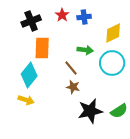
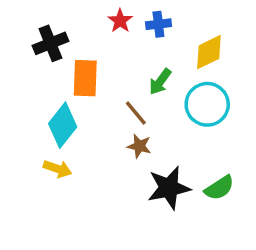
black cross: (31, 21) -> (50, 43), moved
green arrow: (85, 50) -> (160, 82), turned 119

